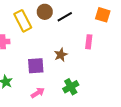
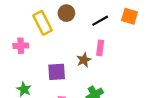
black line: (65, 17) -> (100, 21), moved
pink rectangle: (89, 42) -> (100, 48), moved

